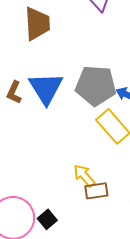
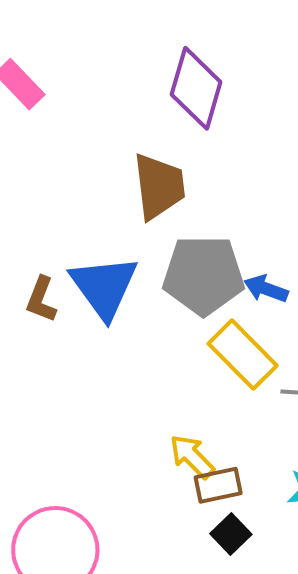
brown trapezoid: (37, 24) -> (159, 186), moved
black square: (47, 219) -> (231, 534), moved

